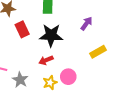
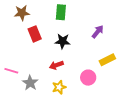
black star: (51, 35) -> (63, 41), size x0.7
pink circle: (68, 77) -> (88, 78), moved

